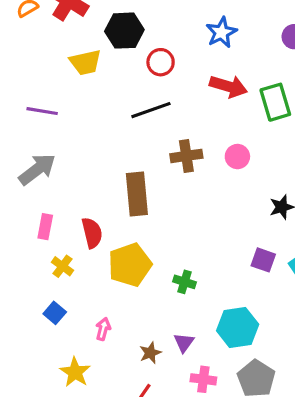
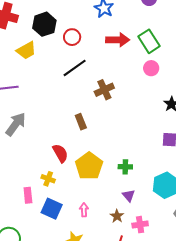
pink circle: (237, 157) -> (151, 68), moved
brown rectangle: (137, 194) -> (81, 122), size x0.6
pink rectangle: (45, 227) -> (28, 195), moved
blue square: (55, 313) -> (52, 209), size x1.5
purple triangle: (184, 342) -> (129, 196), moved
pink cross: (203, 379) -> (140, 225), moved

